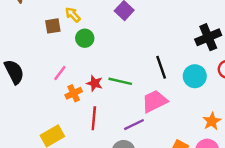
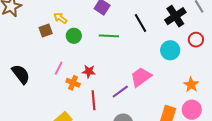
black line: (161, 67) -> (140, 23), moved
green line: (120, 81) -> (109, 36), moved
orange cross: (74, 93) -> (73, 83), turned -32
purple line: (134, 125) -> (120, 92), moved

